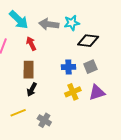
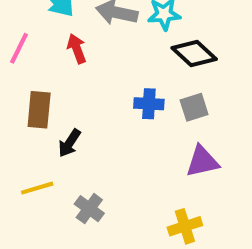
black diamond: (88, 41) -> (194, 54), turned 30
brown rectangle: (29, 70) -> (39, 110), moved
yellow cross: (73, 92) -> (185, 226), moved

